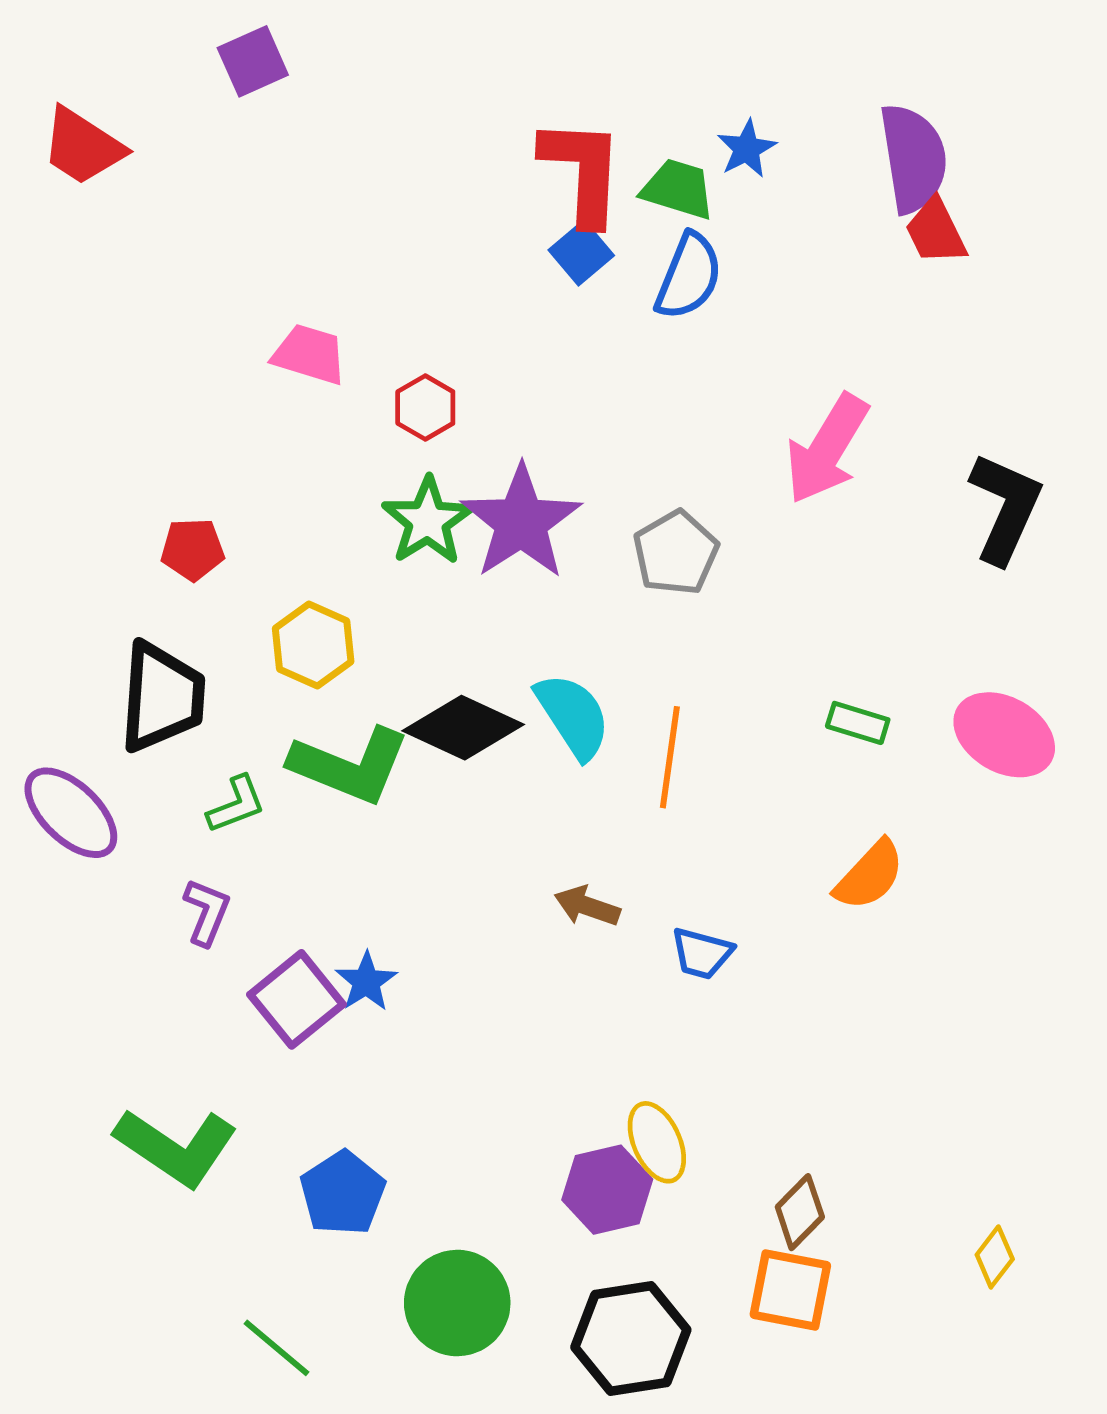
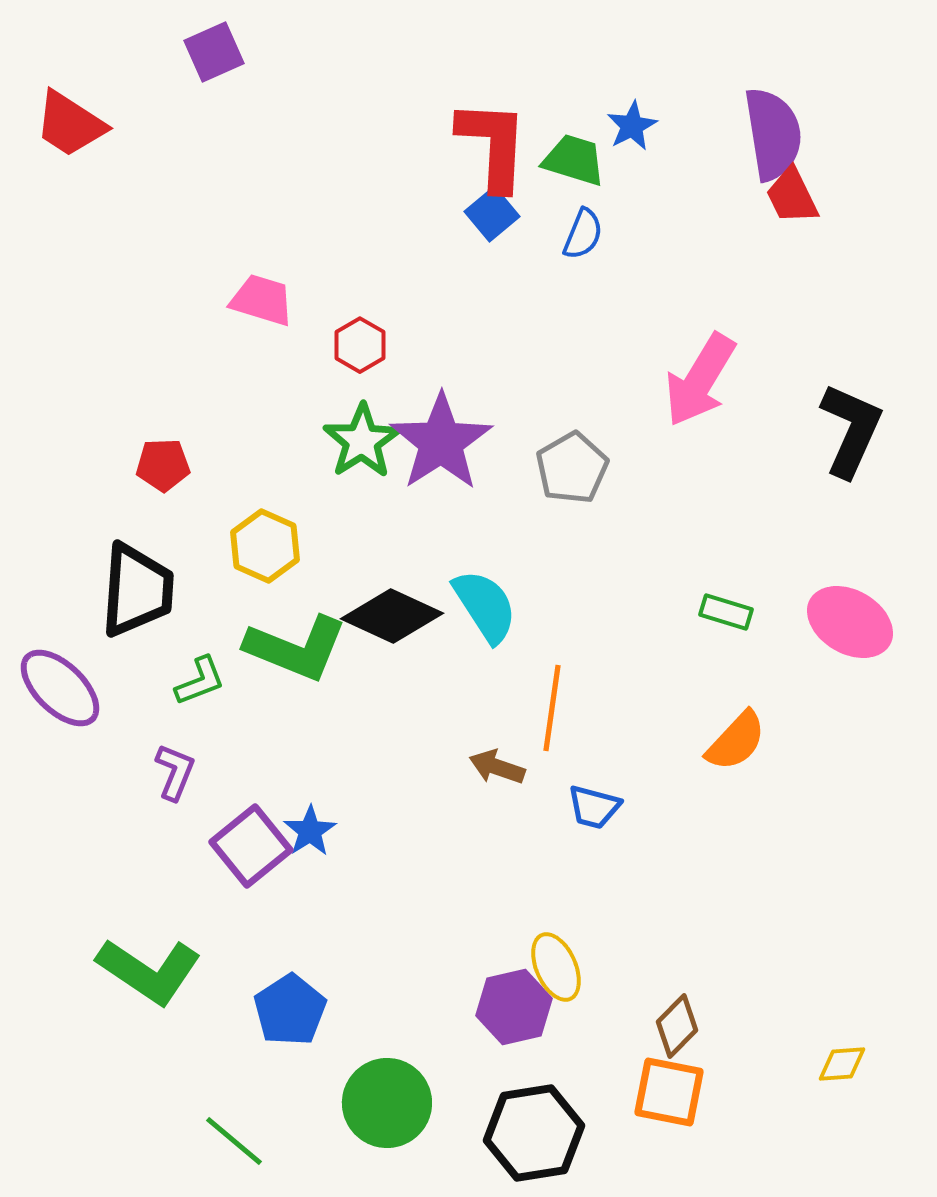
blue semicircle: (689, 276) -> (583, 234), size x0.7
orange line: (670, 757) -> (552, 708), moved
yellow diamond: (995, 1257) -> (842, 1064), turned 48

